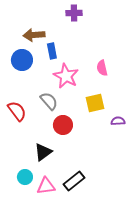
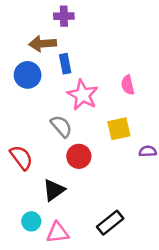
purple cross: (74, 13) -> (64, 16), moved
red semicircle: (17, 111) -> (21, 158), moved
black rectangle: (74, 181) -> (110, 223), moved

